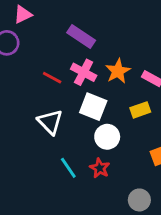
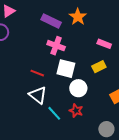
orange star: (118, 71) -> (78, 17), moved
red line: (52, 78) -> (37, 73), moved
white triangle: (50, 122) -> (38, 95), moved

